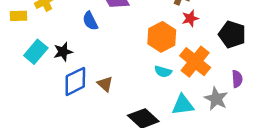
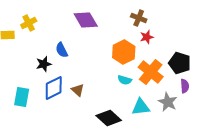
blue semicircle: (90, 21) -> (62, 50), moved
black pentagon: (232, 34) -> (180, 63), moved
cyan rectangle: (36, 52) -> (22, 97), moved, turned -30

